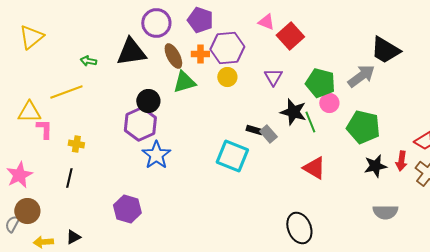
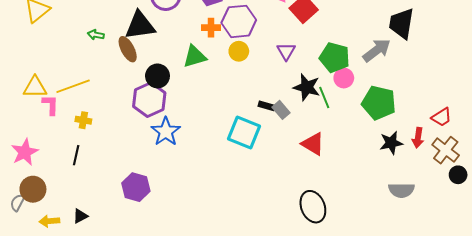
black trapezoid: (385, 50) -> (401, 23), turned 68
brown ellipse: (173, 56) -> (128, 49), moved
yellow line: (66, 92) -> (73, 86), moved
red triangle: (314, 168) -> (313, 144), moved

